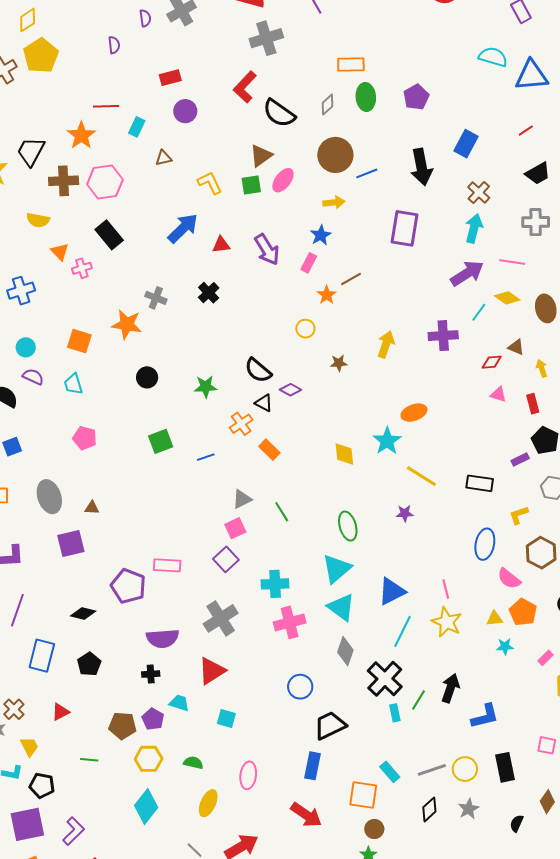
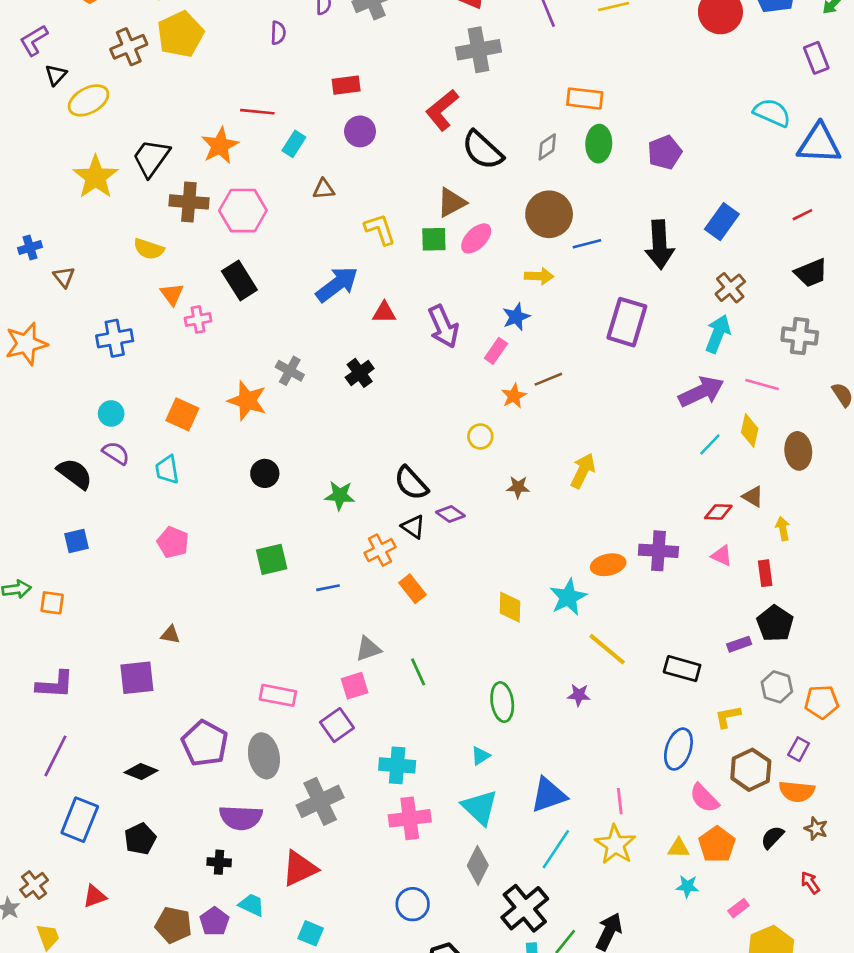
yellow diamond: (507, 298) -> (750, 431), turned 60
purple cross: (443, 336) -> (658, 551), moved
gray ellipse: (49, 497) -> (264, 756), moved
pink rectangle: (167, 565) -> (278, 695), moved
cyan triangle: (337, 569) -> (480, 756), size x0.5

